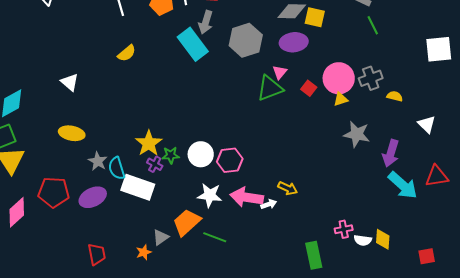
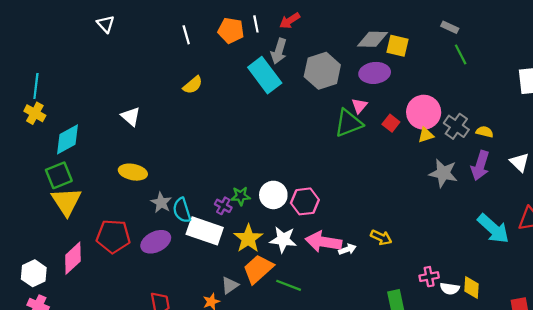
gray cross: (371, 78) -> (456, 126), moved, turned -35
yellow star: (149, 143) -> (248, 238), moved
purple arrow: (391, 153) -> (480, 166), moved
yellow arrow: (288, 188) -> (381, 237), moved

